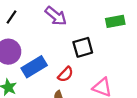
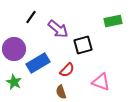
purple arrow: (56, 16) -> (58, 29), moved
black line: (12, 17) -> (31, 17), moved

